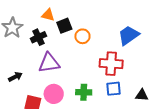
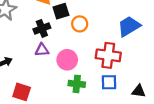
black cross: (39, 37) -> (42, 28), moved
purple triangle: (49, 63) -> (42, 50), size x0.6
pink circle: (54, 94) -> (67, 60), moved

